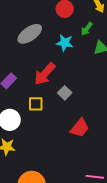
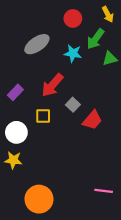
green arrow: (87, 29) -> (95, 39), size x1.5
red trapezoid: (80, 128) -> (92, 120), moved

